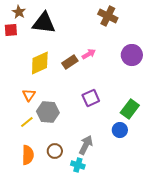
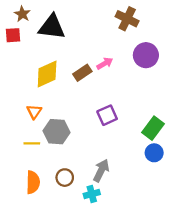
purple circle: (132, 55) -> (146, 55), moved
yellow line: (27, 122) -> (32, 143), turned 40
blue circle: (120, 130) -> (154, 153), moved
cyan cross: (78, 165) -> (92, 194), turned -32

